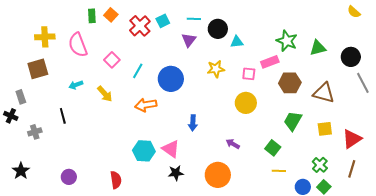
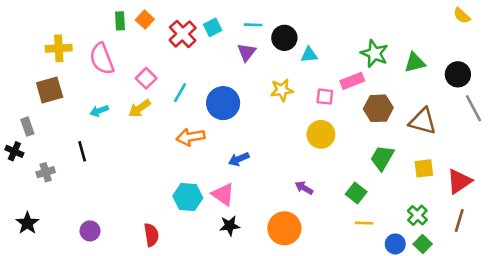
yellow arrow: (105, 94) -> (140, 108), moved, turned 96
blue arrow: (193, 123) -> (239, 159), moved, turned 63

